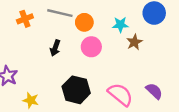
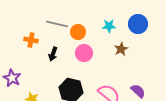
orange cross: (25, 19) -> (31, 40), moved, turned 32
cyan star: (120, 25) -> (109, 26), moved

